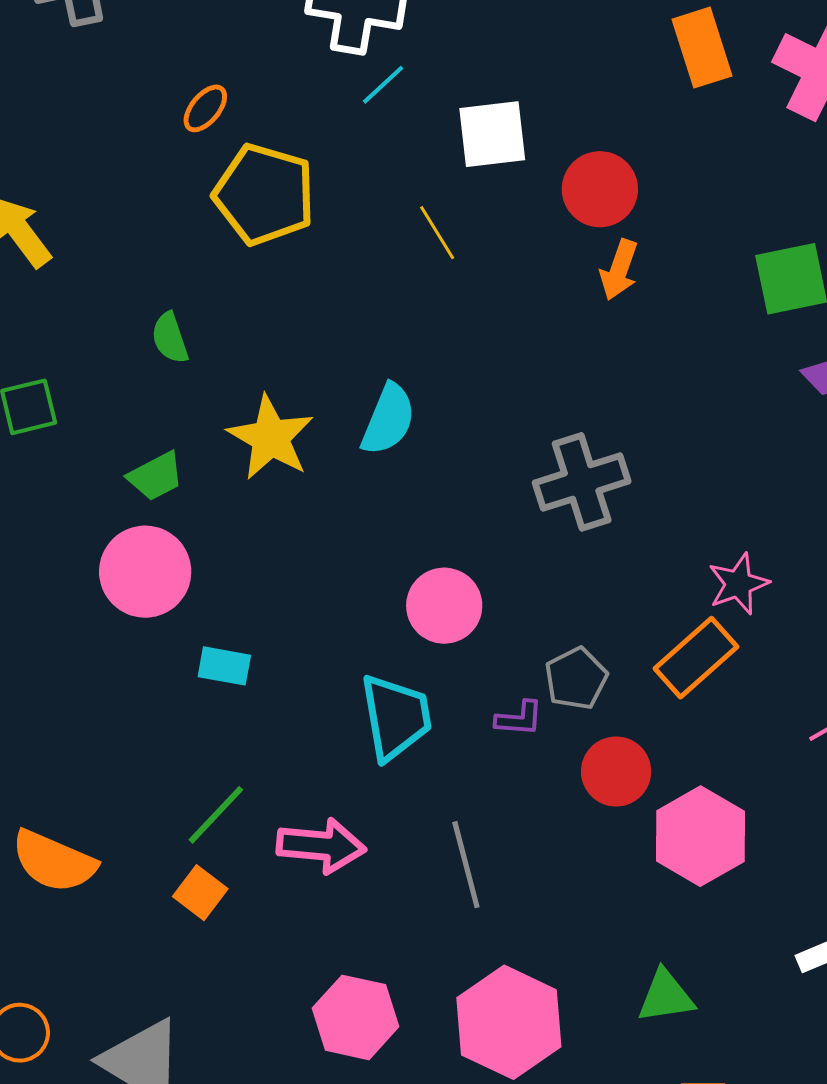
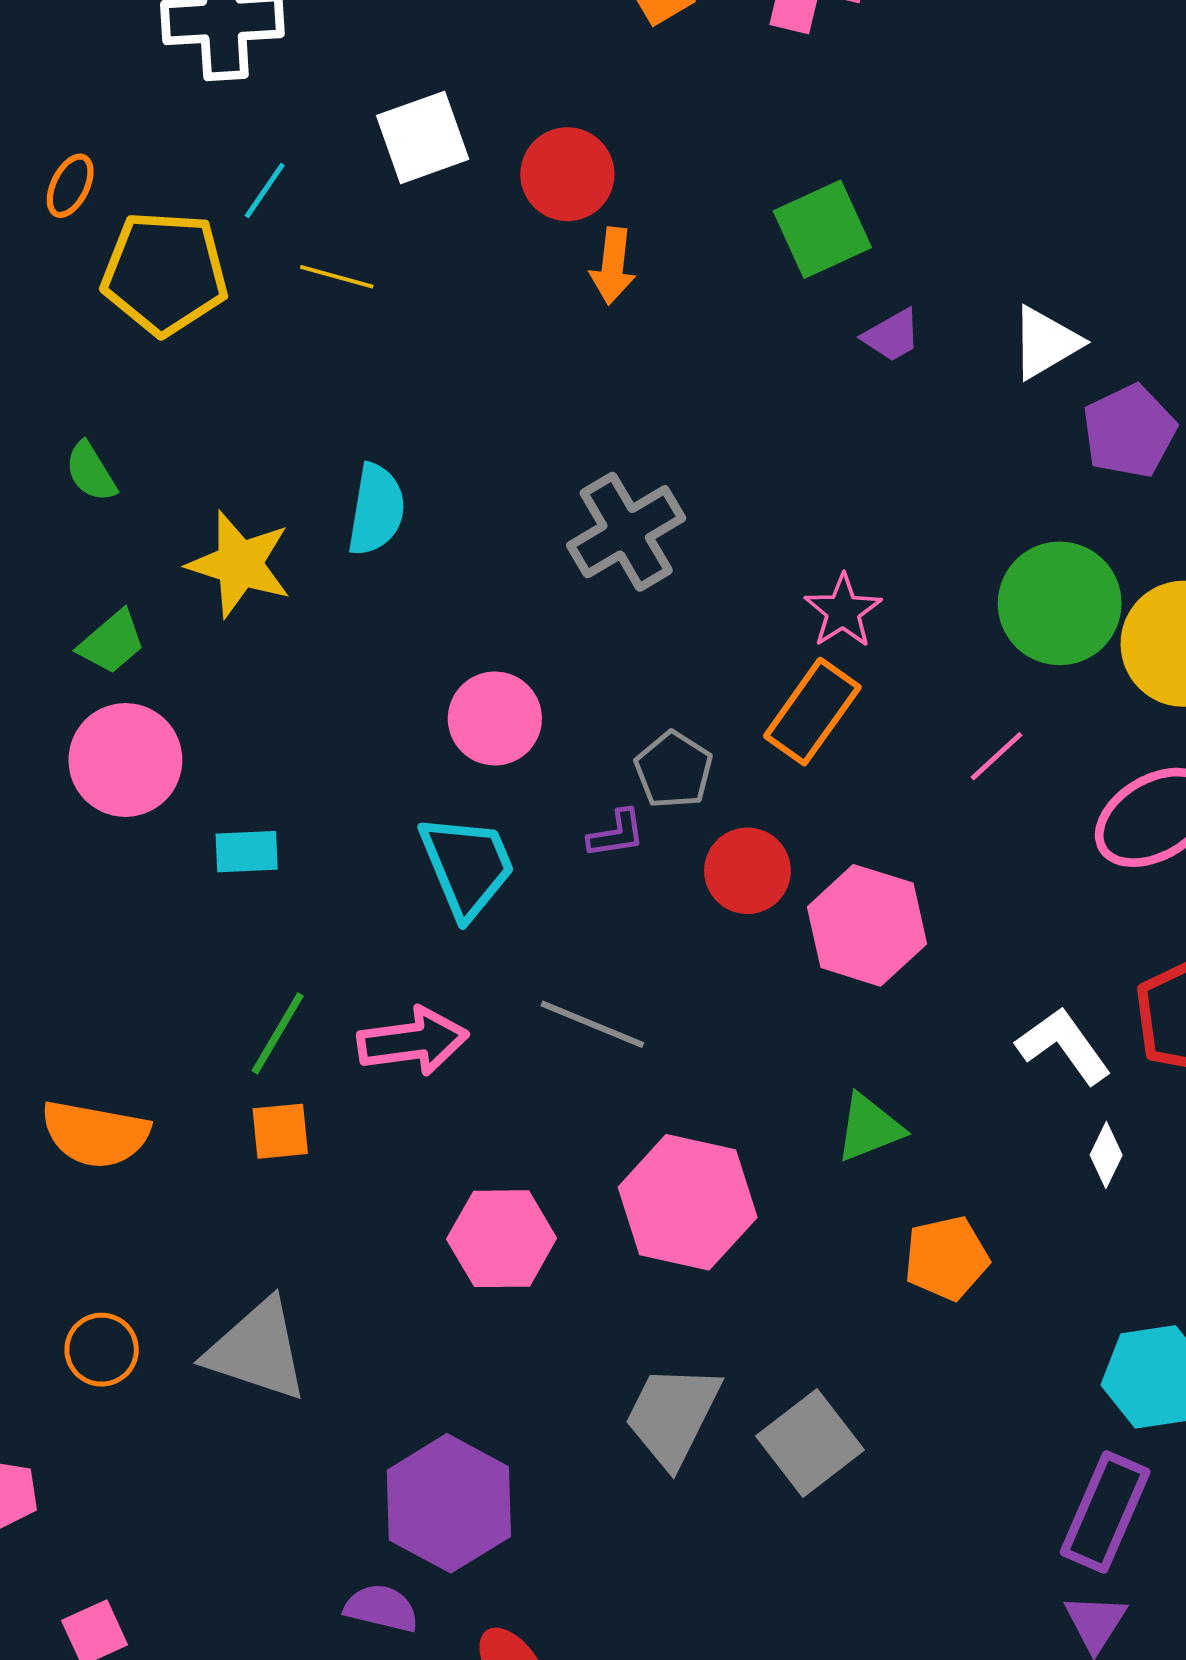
cyan line: (383, 85) -> (265, 191), moved
yellow line: (437, 233) -> (337, 277), moved, turned -30
gray line: (466, 865) -> (592, 1024), turned -40
orange square: (200, 893) -> (280, 1131), turned -30

